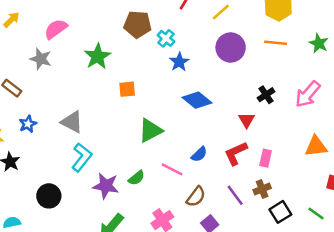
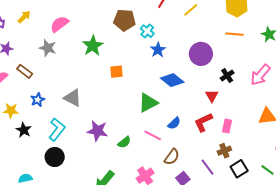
purple circle: (231, 47) -> (201, 54), moved
green triangle: (150, 130) -> (148, 103), moved
cyan L-shape: (82, 157) -> (57, 129), moved
purple star: (106, 186) -> (97, 131), moved
purple line: (235, 195) -> (208, 167), moved

